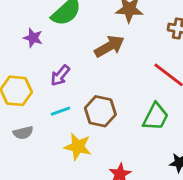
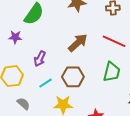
brown arrow: (109, 46) -> (78, 43), moved
gray semicircle: (23, 133) -> (23, 104), turned -112

